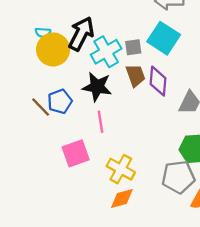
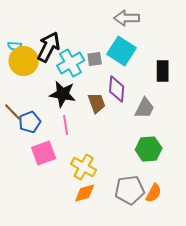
brown trapezoid: (135, 75) -> (97, 103), moved
blue pentagon: (60, 101) -> (30, 122), moved
gray pentagon: (178, 177) -> (130, 190), moved

